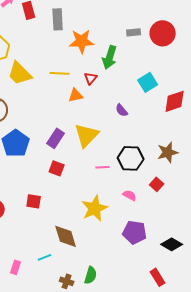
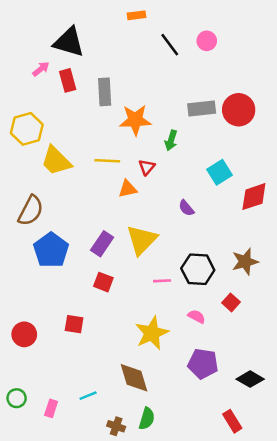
gray rectangle: (134, 32) -> (202, 108), size x1.5
green arrow: (110, 57) -> (171, 140), size x0.7
brown diamond: (66, 236) -> (134, 378), moved

